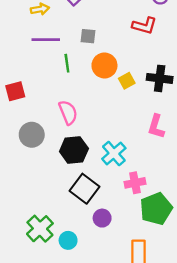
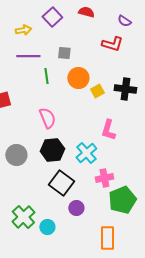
pink L-shape: (156, 127) -> (108, 130), moved
gray circle: (32, 135) -> (16, 155), moved

